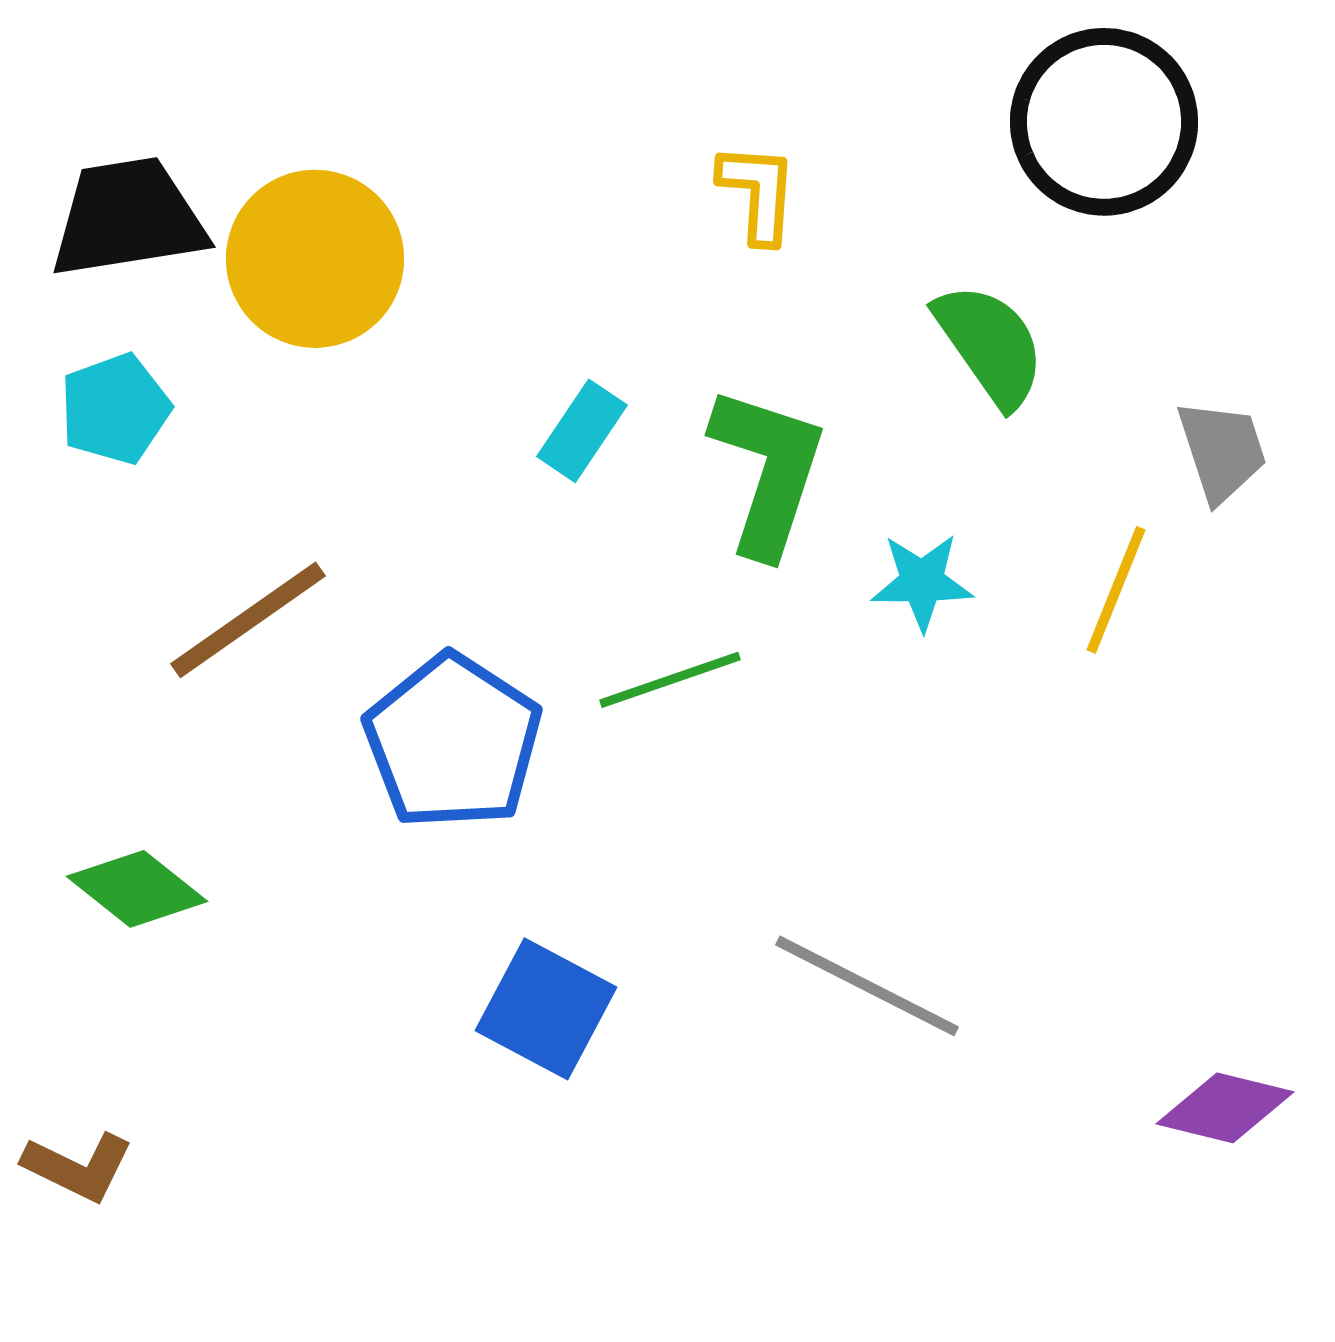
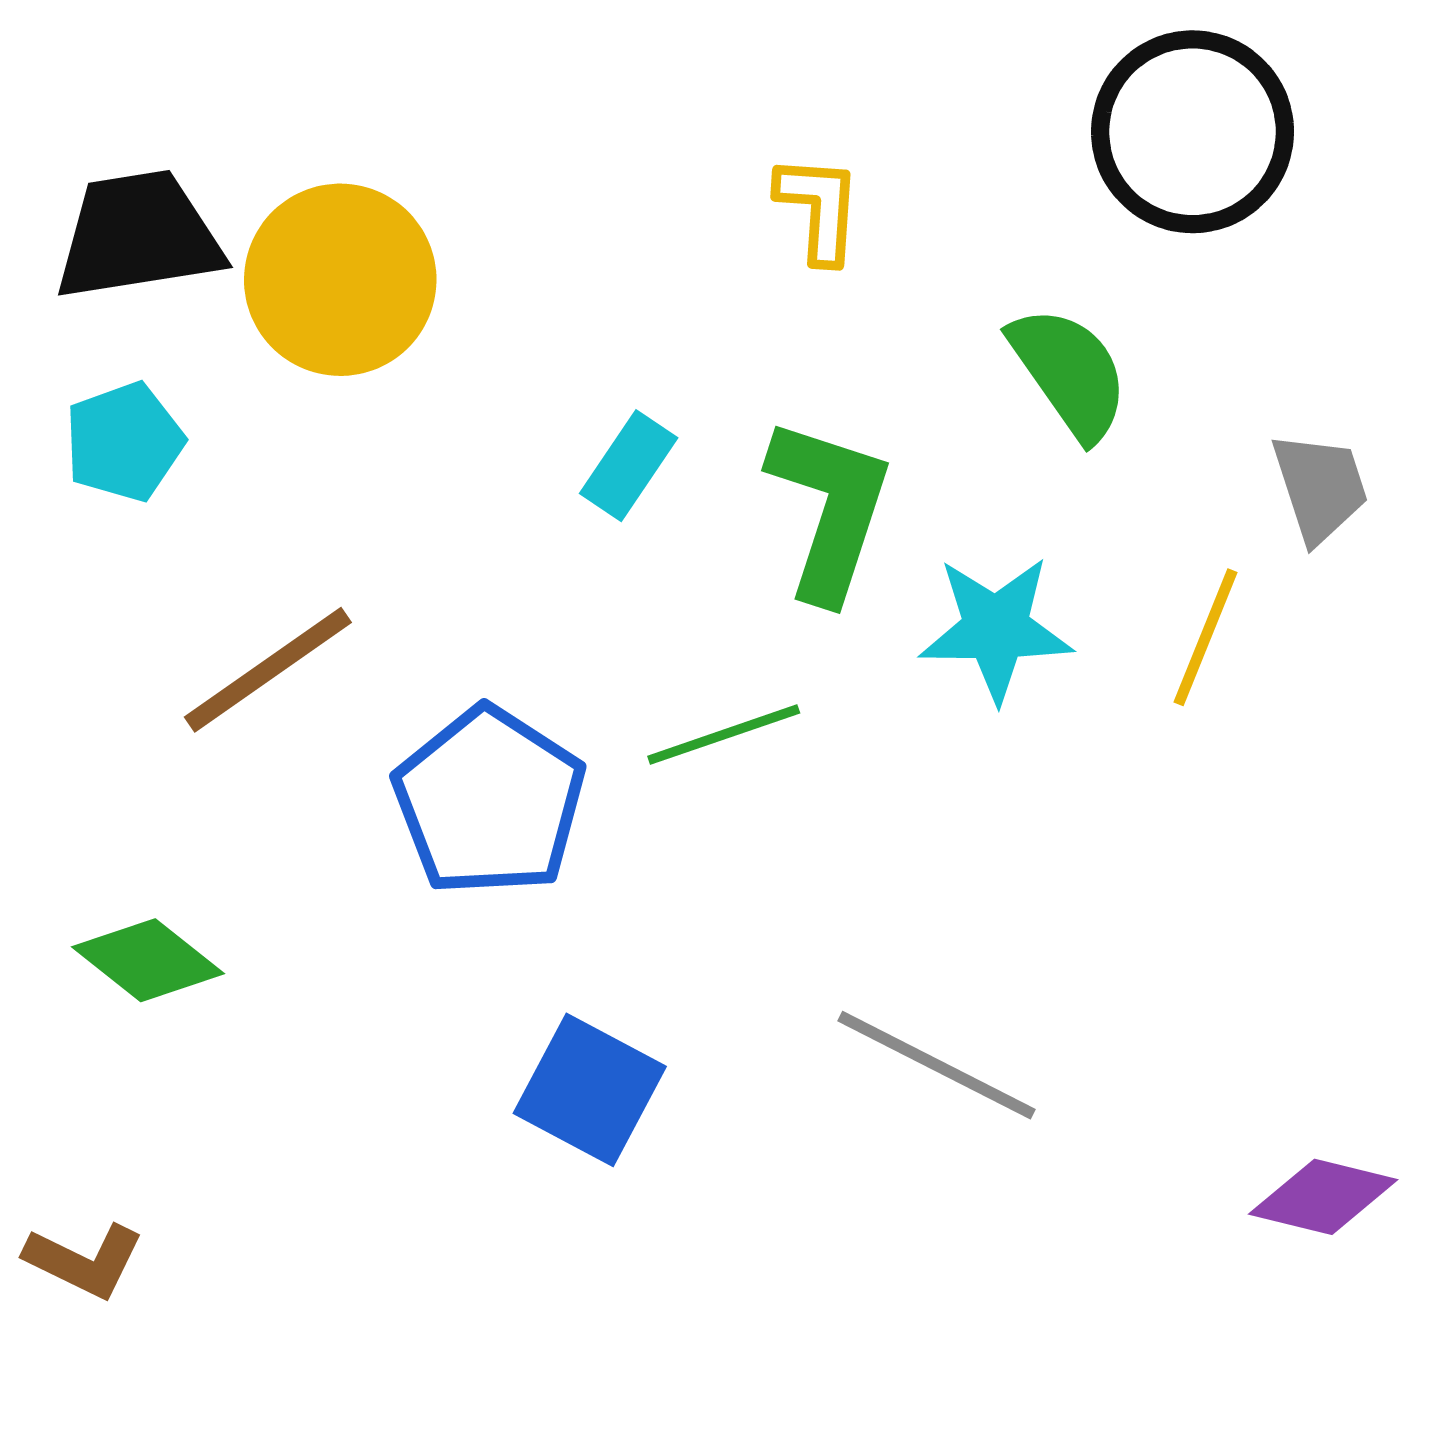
cyan star: (922, 582) -> (996, 629), size x1.4

